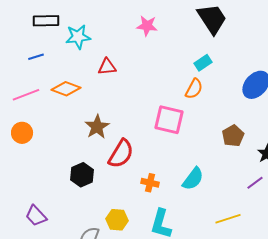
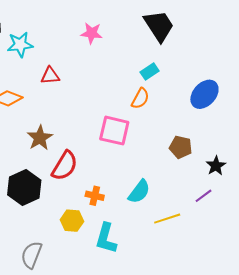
brown pentagon: (233, 136) -> (181, 147), turned -30
black hexagon: (82, 175) -> (24, 188), size x1.4
yellow line: (228, 219) -> (167, 219), moved
yellow hexagon: (117, 220) -> (72, 221), moved

